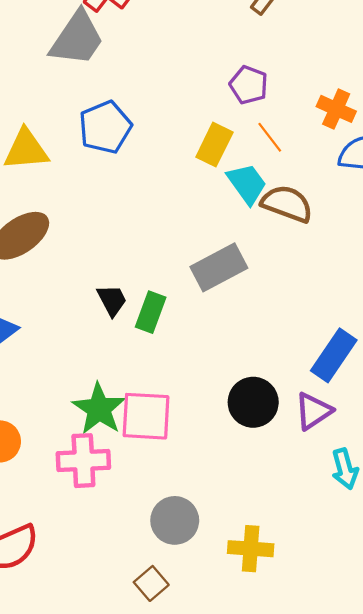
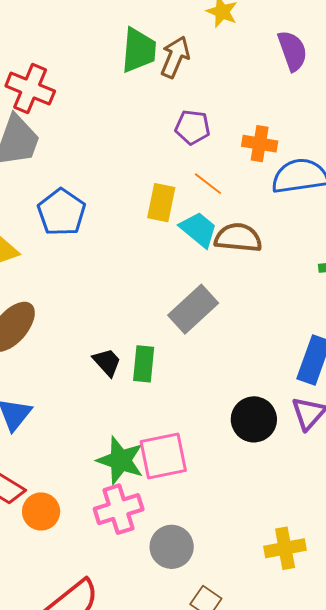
purple pentagon: (249, 85) -> (193, 127), moved
gray circle: (175, 520) -> (172, 547), moved

